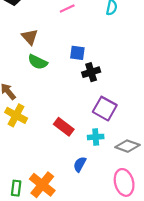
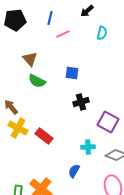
black cross: (91, 72) -> (81, 102), moved
purple square: (105, 109) -> (108, 122), moved
red rectangle: (64, 127) -> (44, 136), moved

